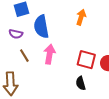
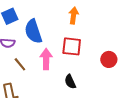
red square: (86, 60) -> (72, 46), moved
black semicircle: (81, 83) -> (70, 82), moved

